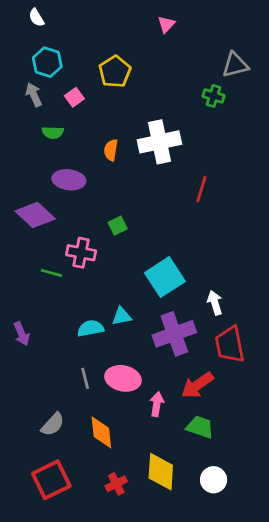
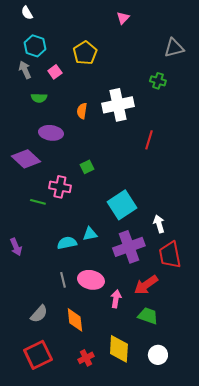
green cross: (214, 96) -> (158, 81), moved

